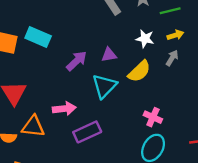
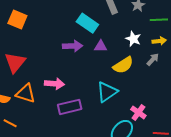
cyan rectangle: (38, 37) -> (87, 23), moved
purple arrow: (76, 61) -> (73, 46), turned 30
cyan triangle: (104, 86) -> (107, 92), moved
pink cross: (153, 117) -> (138, 113), moved

